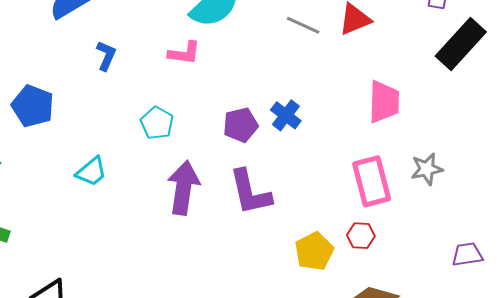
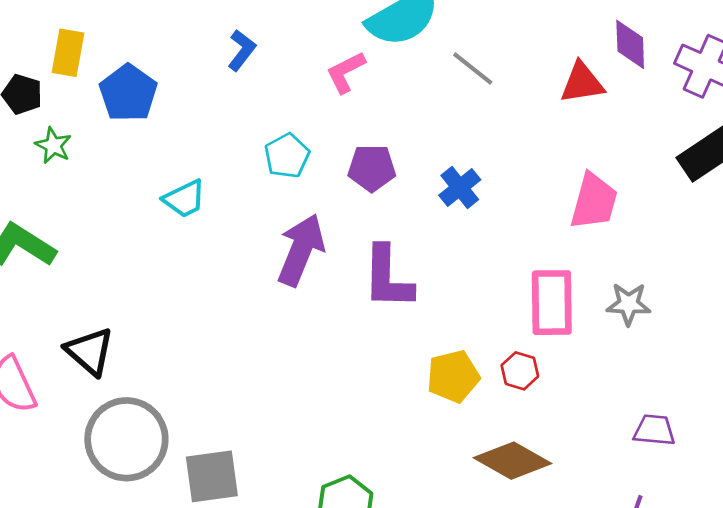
gray line: (303, 25) -> (473, 68), moved
pink L-shape: (184, 53) -> (346, 72), turned 132
purple pentagon: (241, 125) -> (372, 168), moved

